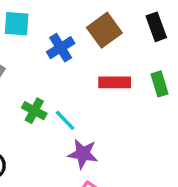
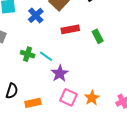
green rectangle: (160, 84) -> (98, 36), moved
purple star: (83, 154) -> (60, 73), turned -30

